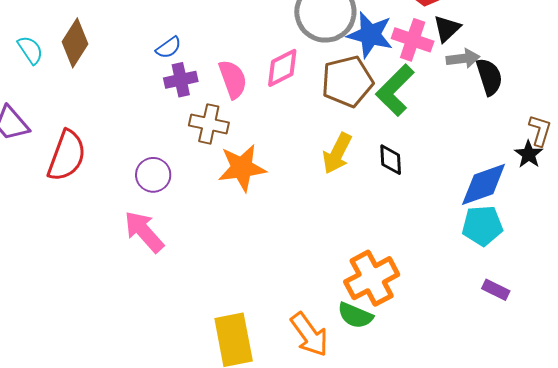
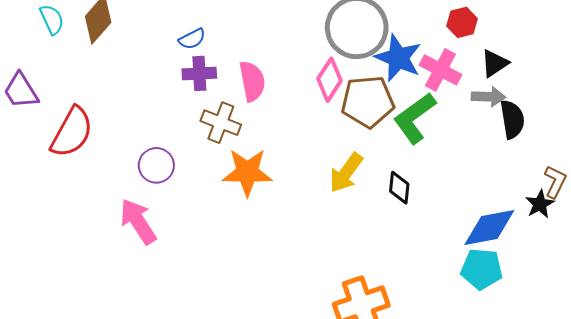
black triangle: (447, 29) -> (495, 63), moved
pink diamond: (282, 68) -> (329, 80), moved, turned -39

